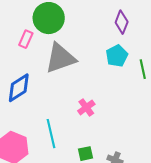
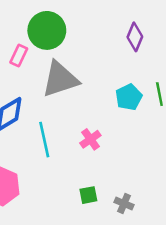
cyan pentagon: (117, 56) -> (129, 97), moved
cyan line: (51, 134) -> (44, 140), moved

